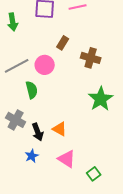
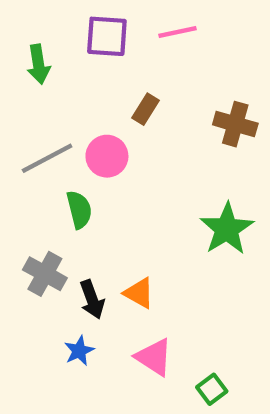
brown cross: (91, 58) -> (235, 124), moved

